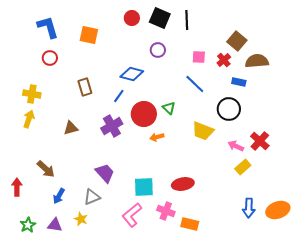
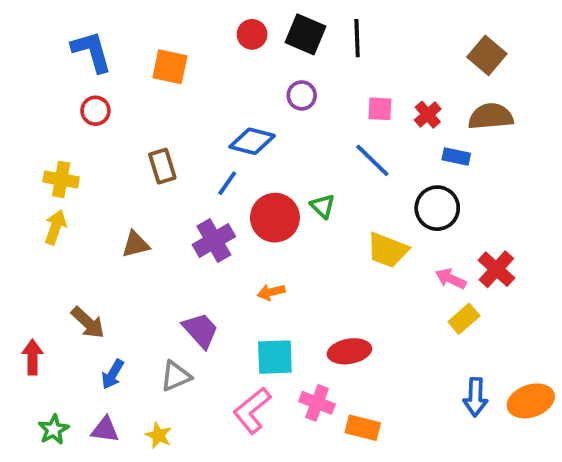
brown square: (237, 41) -> (487, 55), moved
orange arrow: (157, 137) -> (271, 292), moved
yellow star: (81, 219) -> (158, 435), moved

